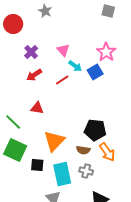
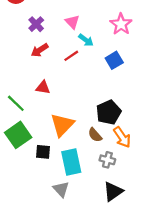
blue square: (95, 72) -> (114, 60), moved
black pentagon: (95, 130) -> (109, 112), turned -30
green square: (15, 150) -> (18, 135), turned 30
brown semicircle: (83, 150) -> (95, 135), turned 40
gray cross: (86, 171) -> (107, 160), moved

